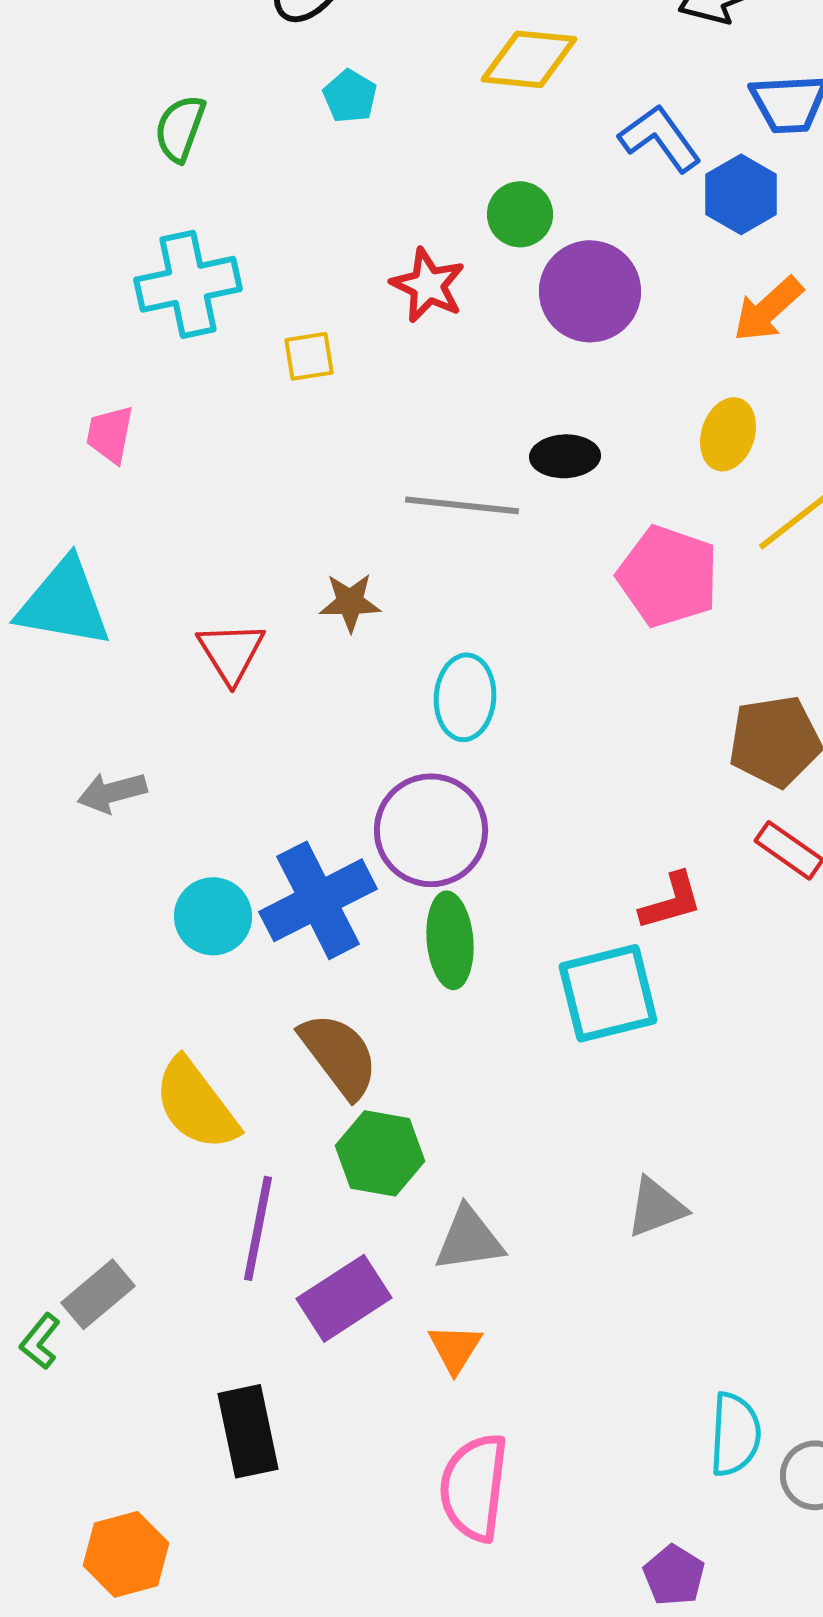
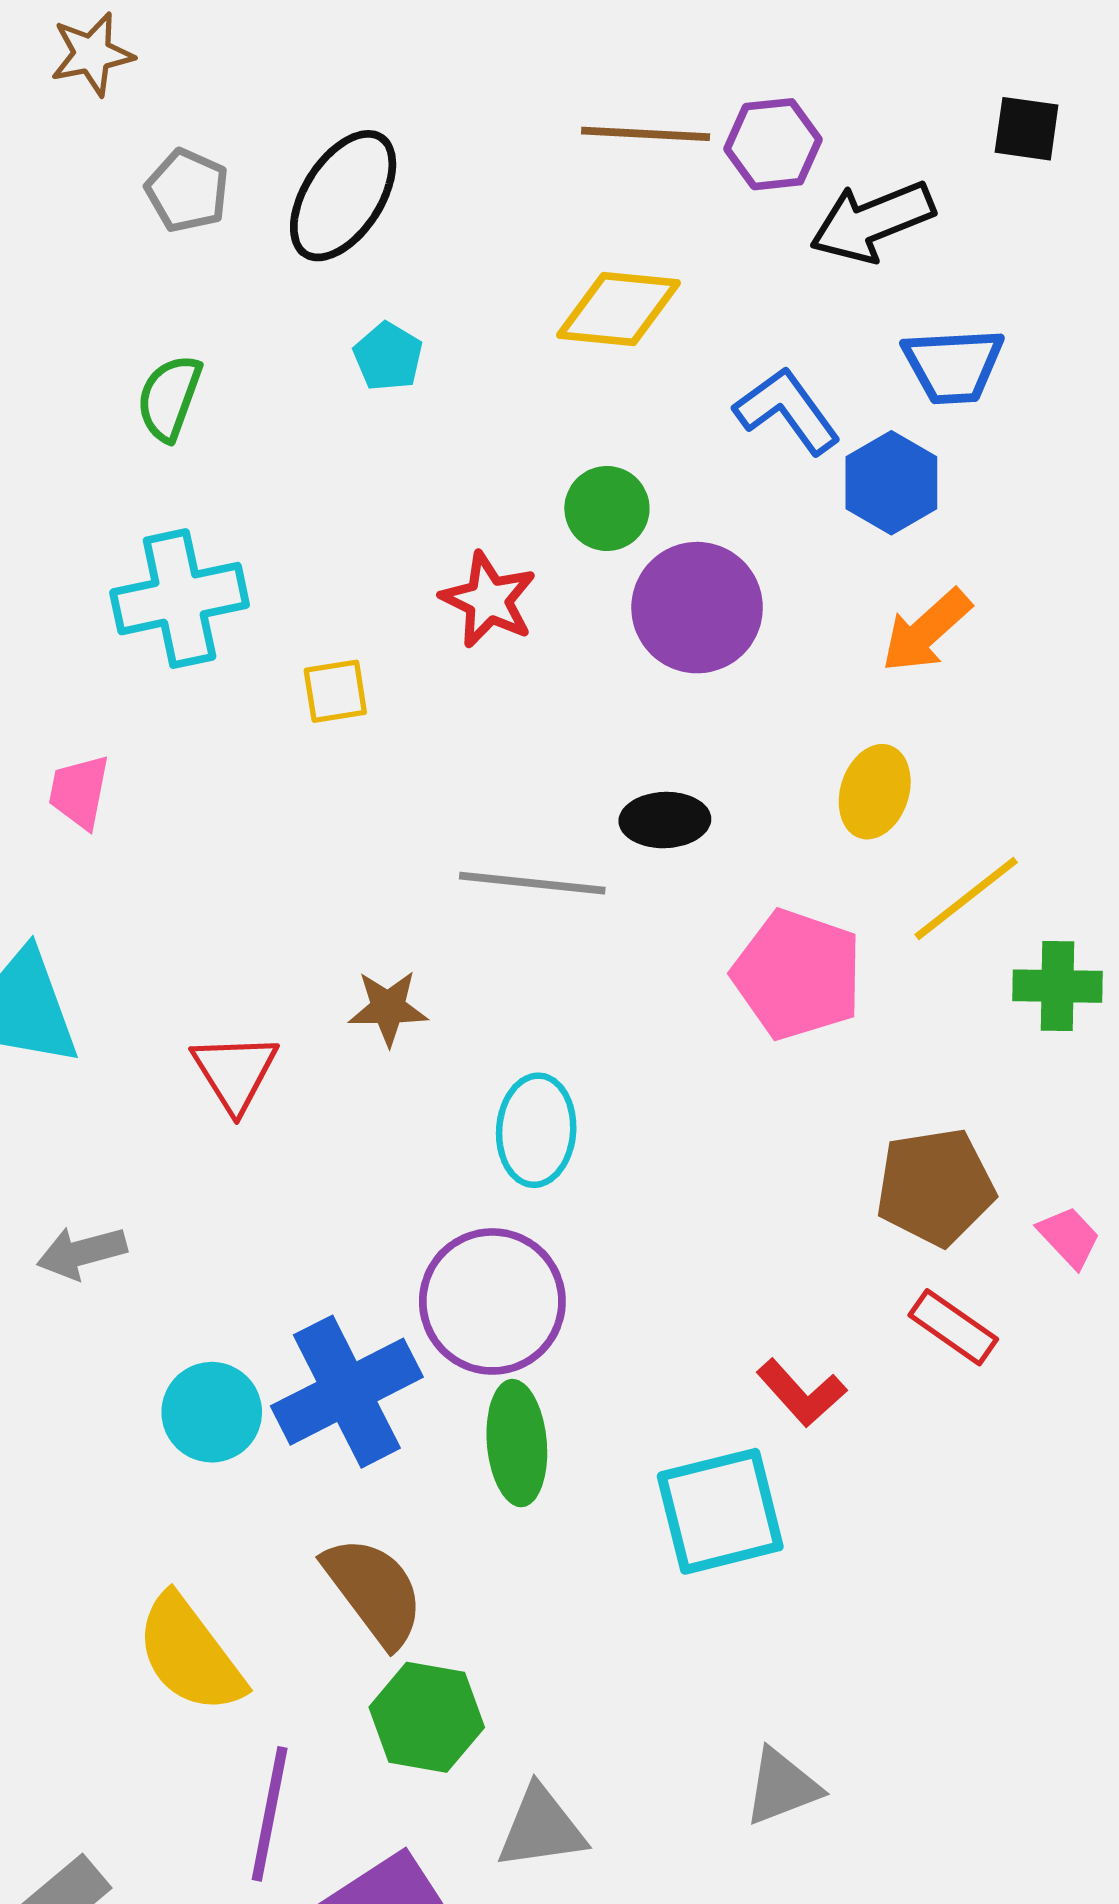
red L-shape: (671, 901) -> (801, 1393), turned 64

